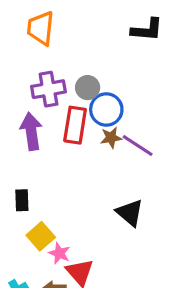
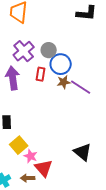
purple cross: (48, 89) -> (24, 51), turned -30
red rectangle: (75, 125) -> (41, 74), size x0.6
black triangle: (130, 213) -> (83, 152), moved

